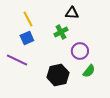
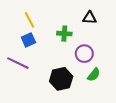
black triangle: (72, 13) -> (90, 18), moved
green cross: (61, 32) -> (64, 34), turned 32

